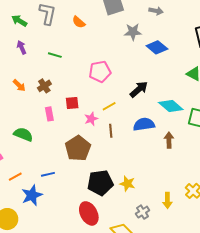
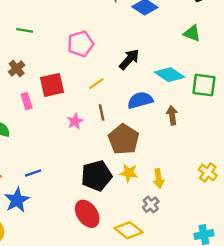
red square: (72, 103) -> (52, 85), size x1.5
pink star: (91, 119) -> (75, 121), moved
brown pentagon: (78, 148) -> (124, 139), moved
yellow arrow: (167, 200) -> (159, 178), moved

